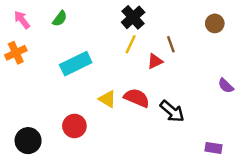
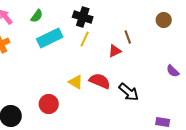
black cross: (133, 17) -> (83, 17), moved, turned -30
yellow line: (131, 44) -> (85, 39), moved
cyan rectangle: (76, 64) -> (50, 38), moved

